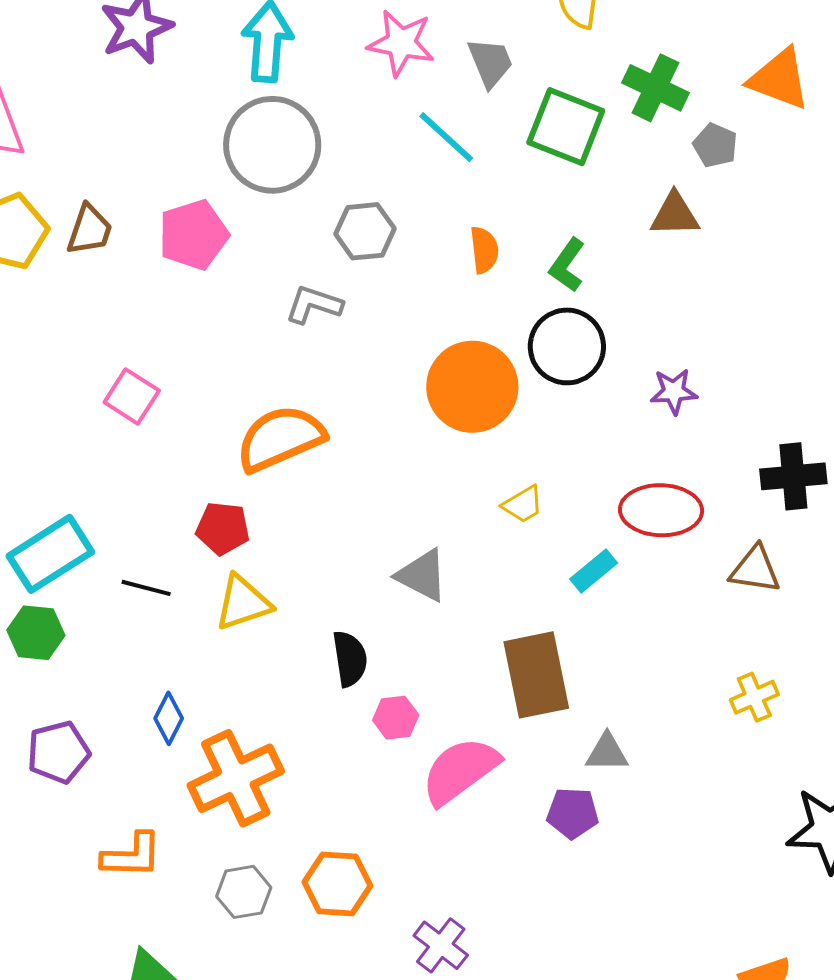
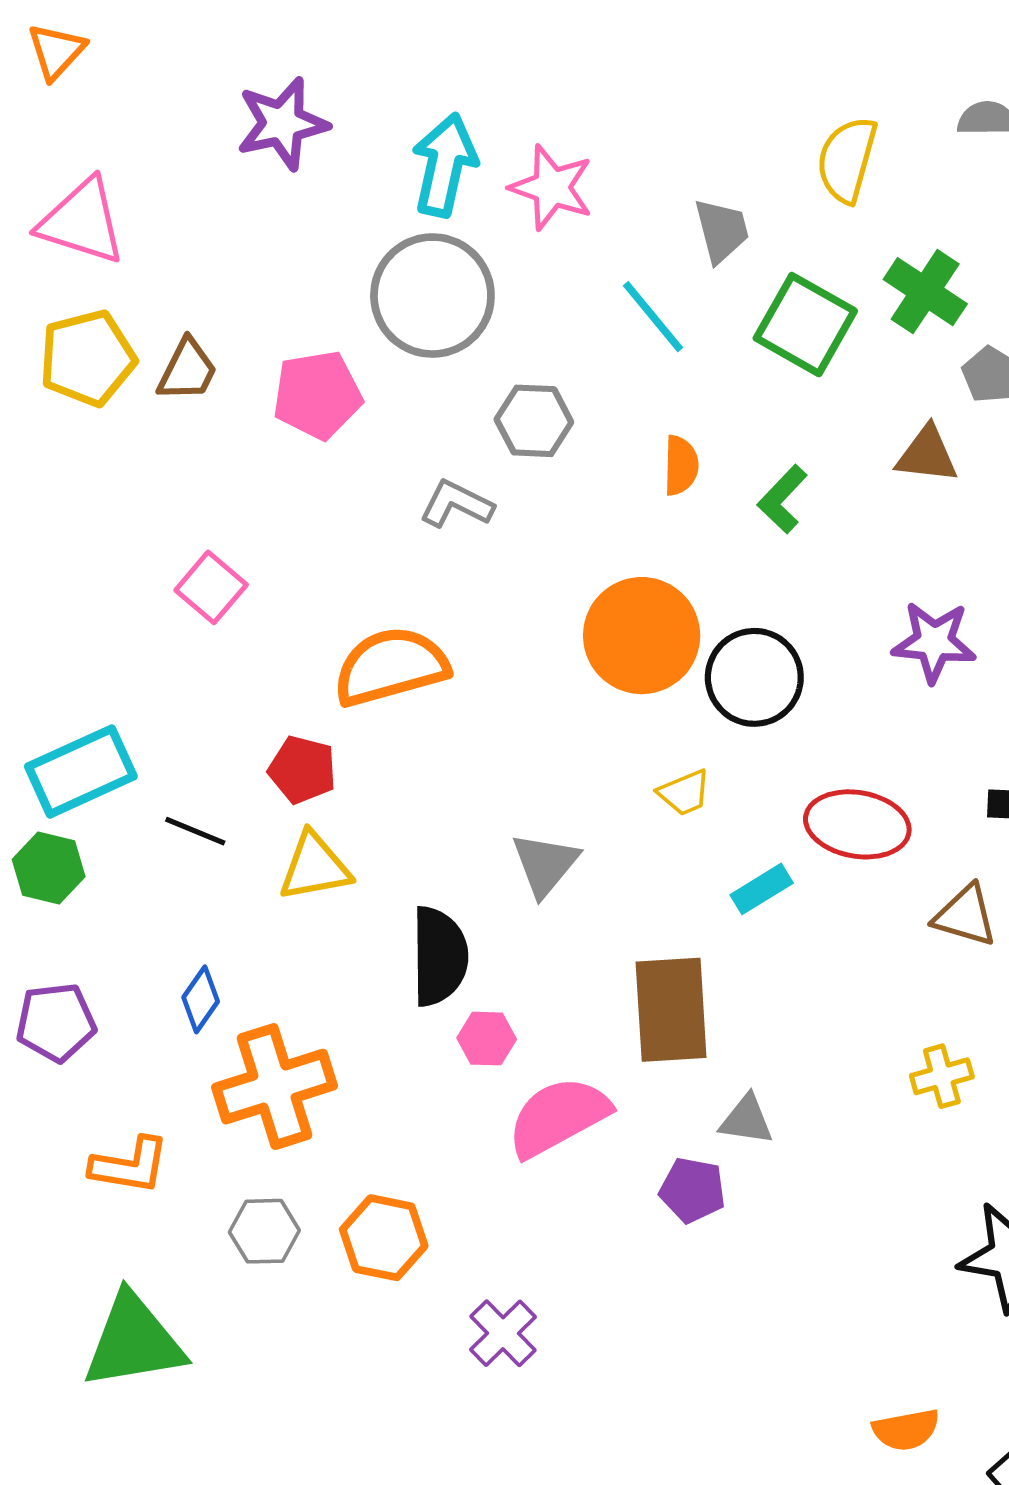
pink star: (401, 43) -> (552, 187), moved
black circle: (567, 346) -> (754, 677), moved
purple star: (674, 391) -> (934, 642), moved, size x1.4
gray triangle: (422, 575) -> (545, 864), turned 34
black semicircle: (350, 659) -> (439, 956), size x1.4

